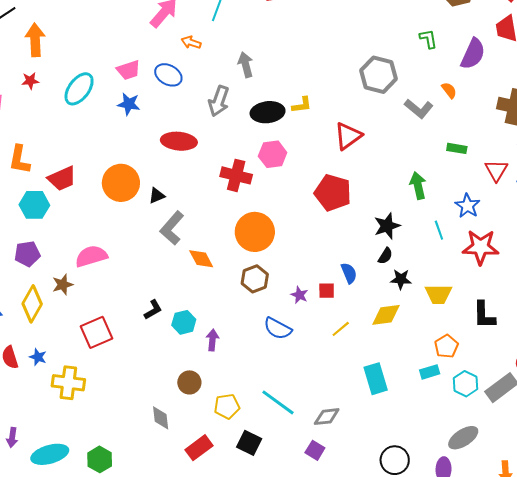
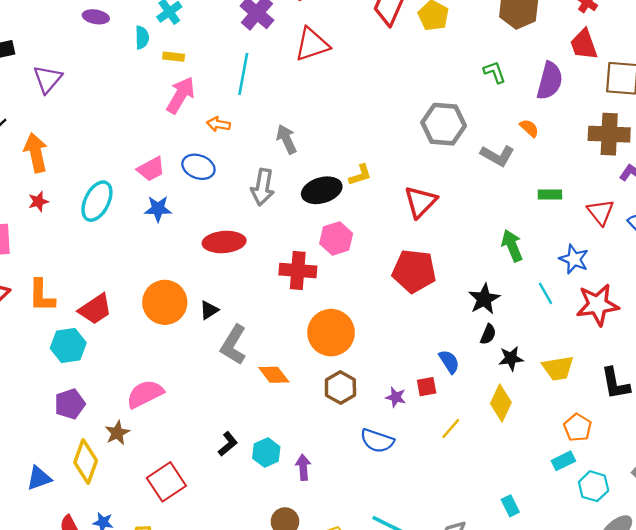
yellow diamond: (386, 315) -> (501, 403), turned -48
cyan rectangle: (376, 379) -> (510, 506), moved, size x0.6
cyan hexagon: (465, 384) -> (594, 486), moved

